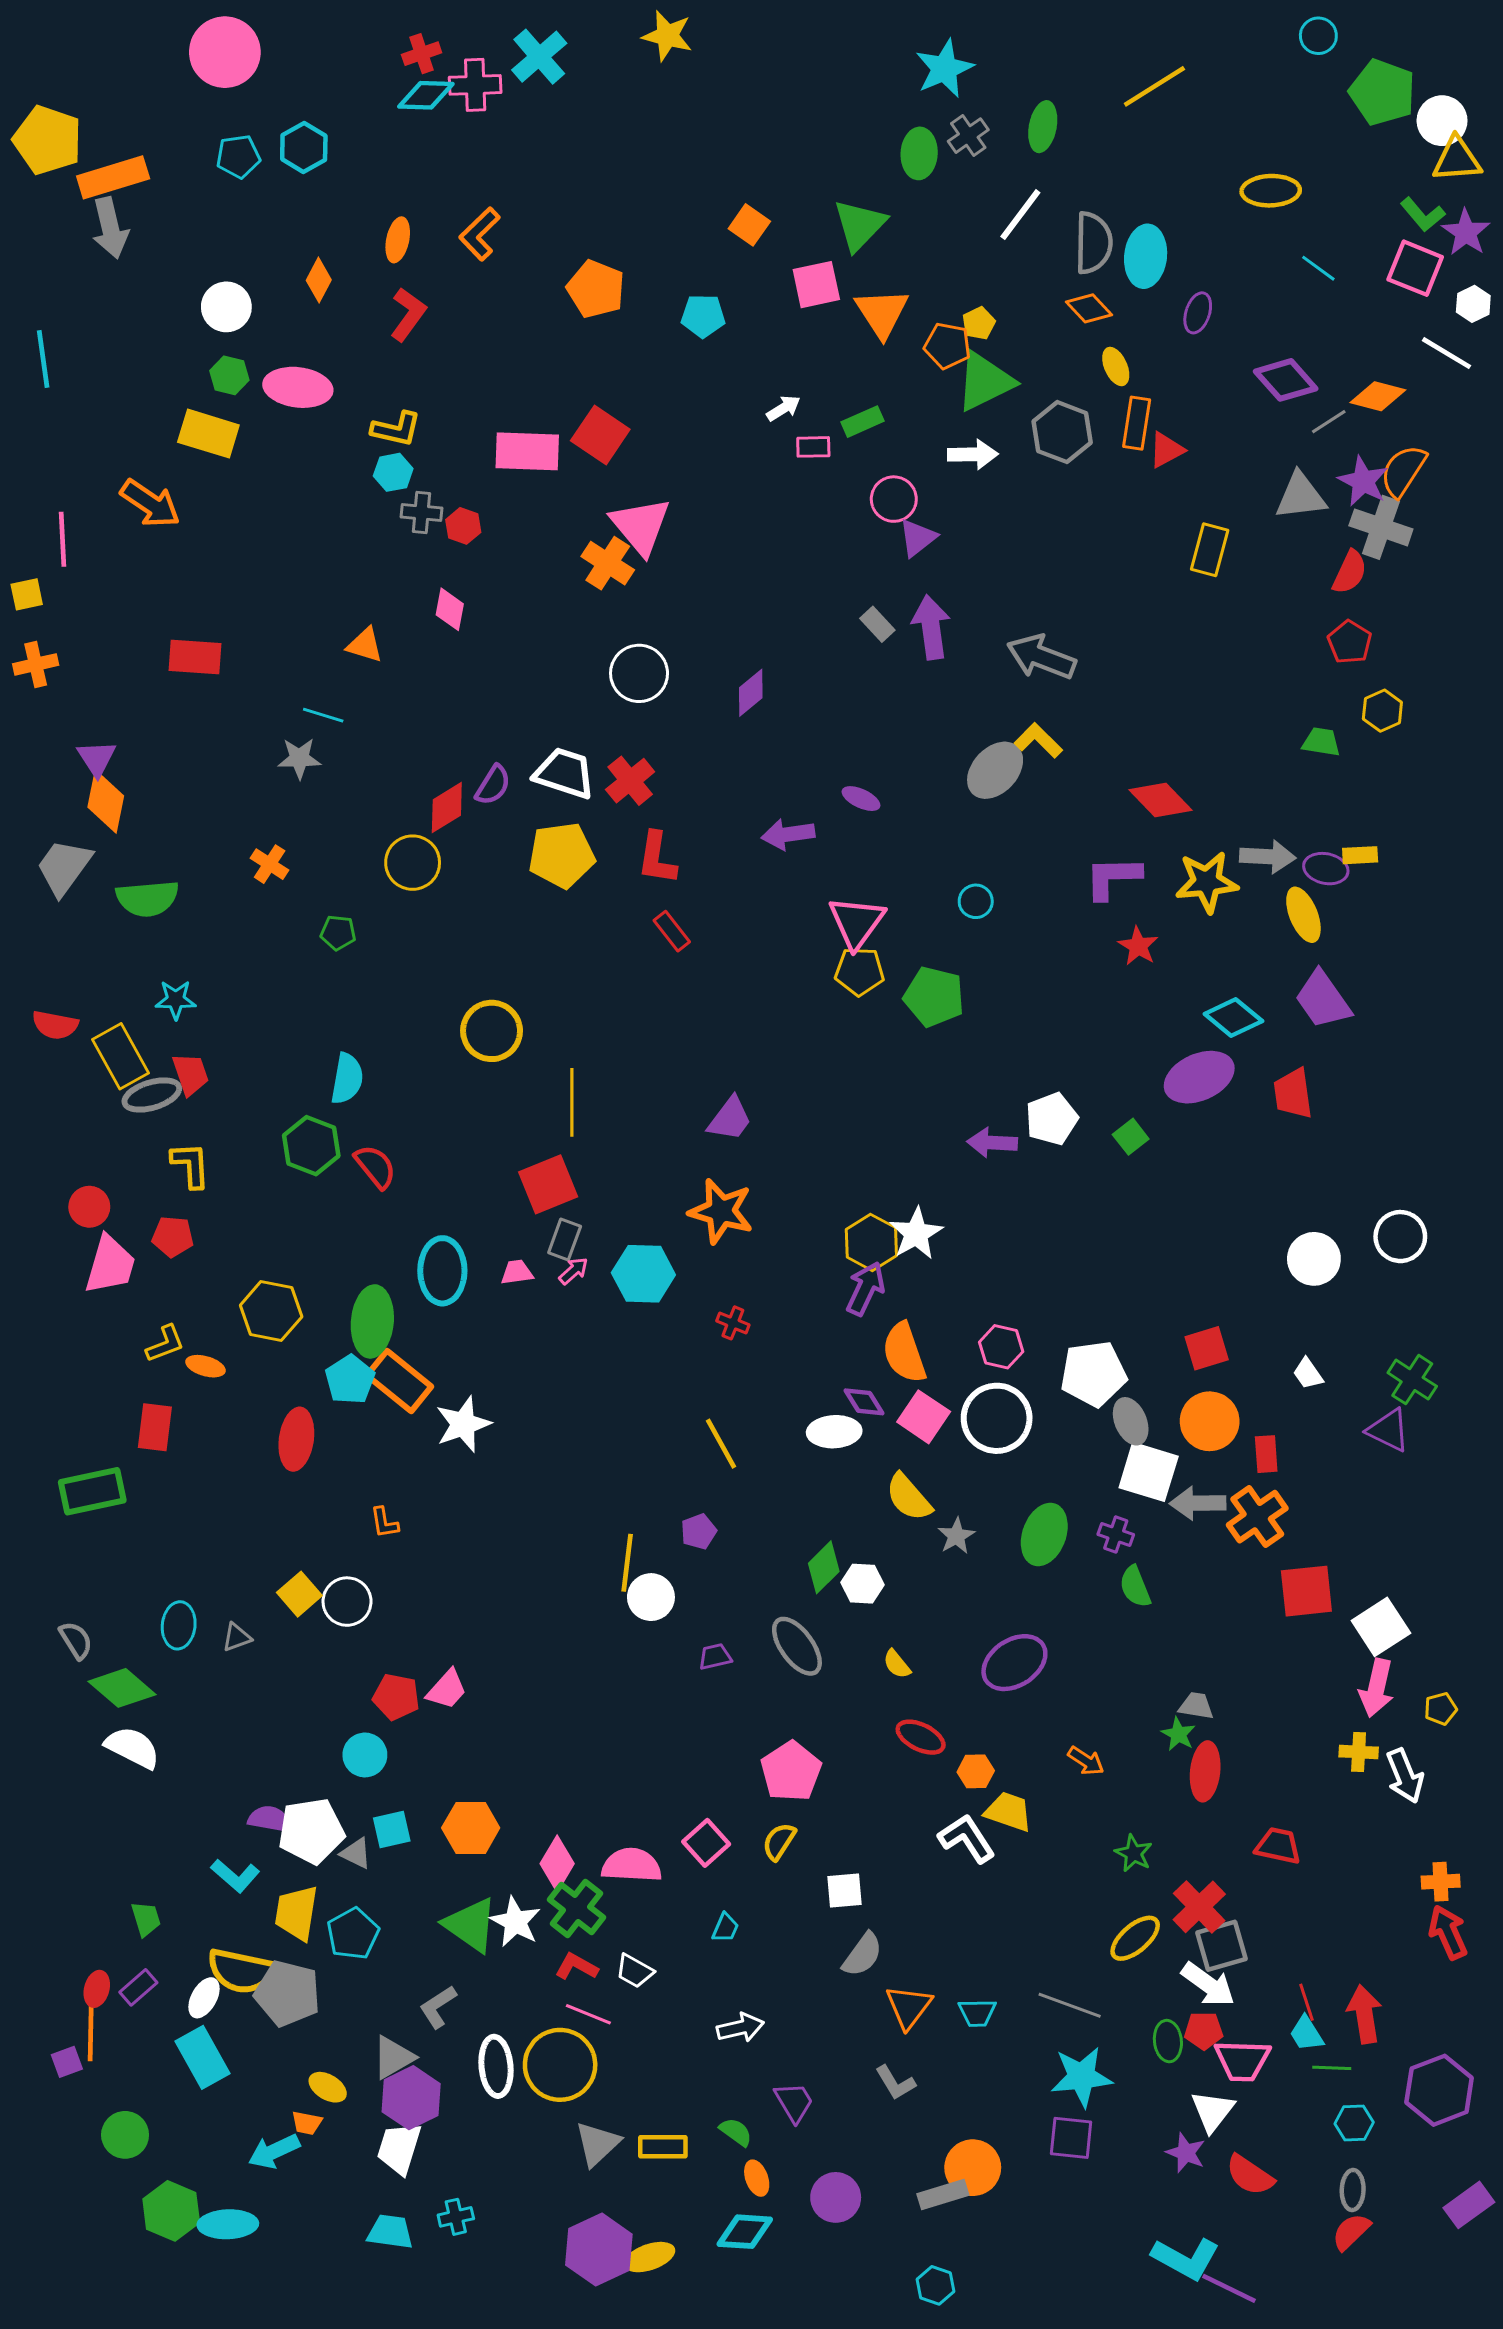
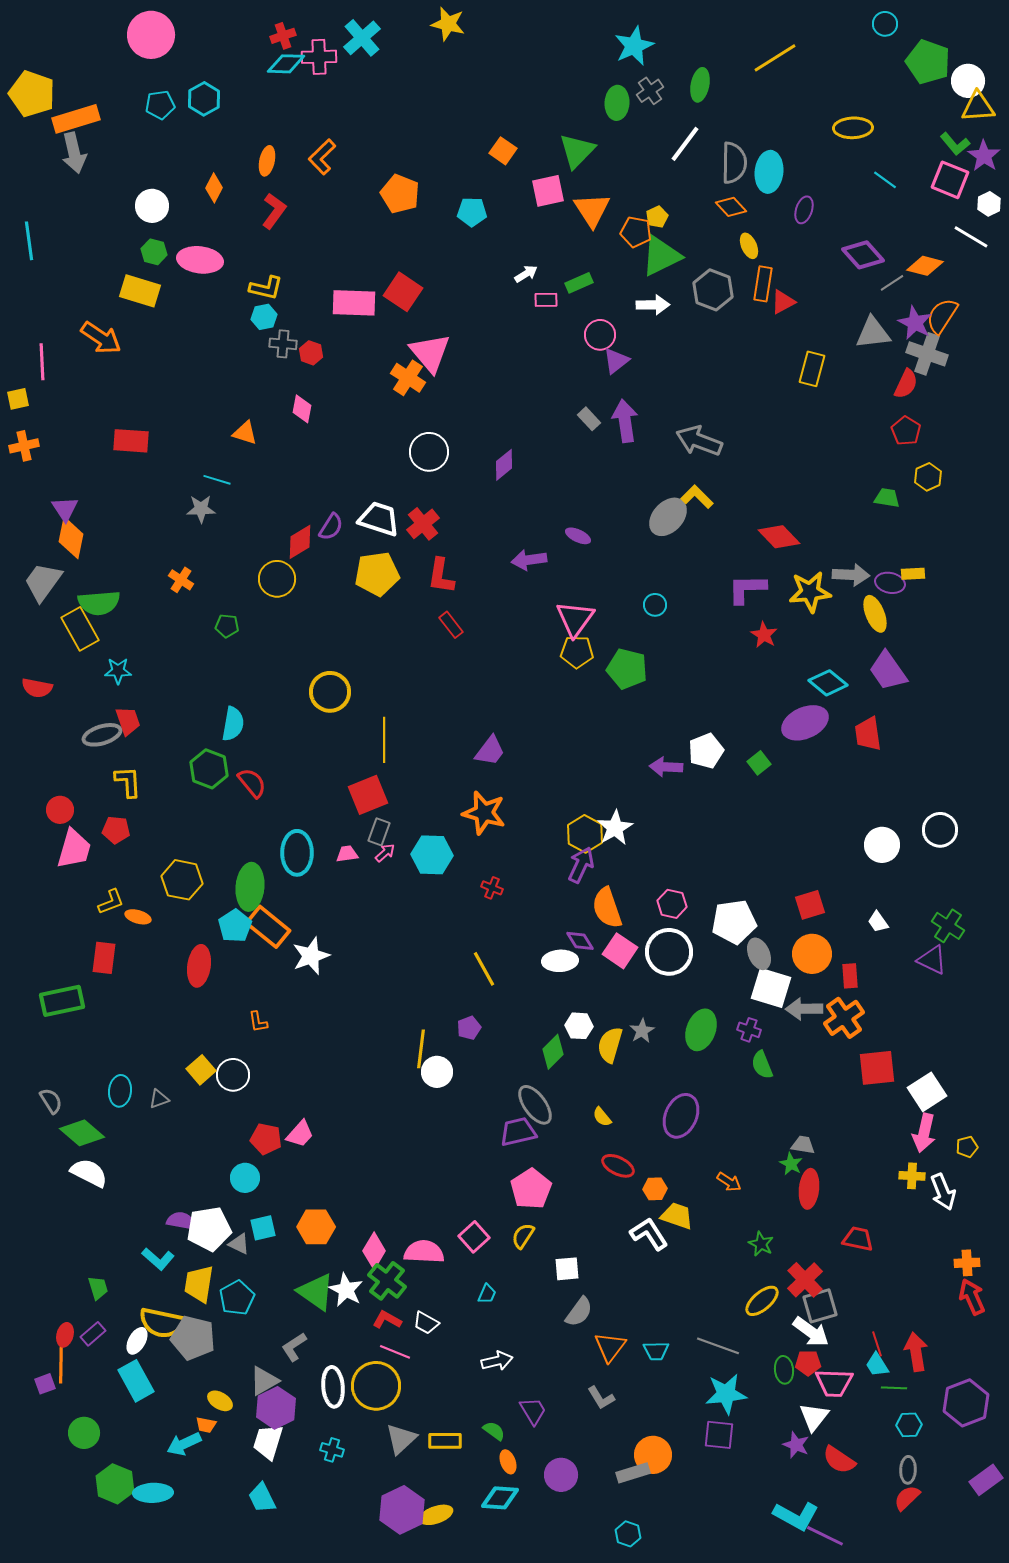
yellow rectangle: (121, 1056) -> (80, 629), moved
yellow semicircle: (909, 1497) -> (610, 1045), moved, turned 57
white hexagon: (862, 1584) -> (579, 1026), moved
purple trapezoid: (715, 1657) -> (518, 1132), moved, size x1.6
purple ellipse: (1014, 1663) -> (681, 1116), turned -33
cyan cross: (456, 2217) -> (332, 1450), moved, turned 30
cyan trapezoid: (390, 2232) -> (262, 1498), turned -124

